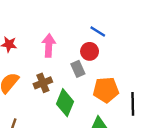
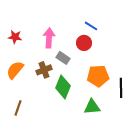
gray rectangle: (78, 69) -> (63, 58), moved, turned -32

